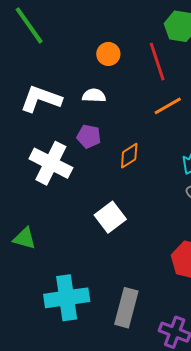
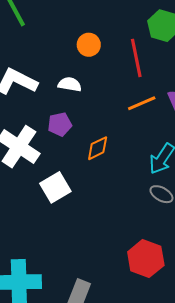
purple pentagon: (89, 136) -> (60, 124), turned -30
white square: (110, 217) -> (55, 187), moved

